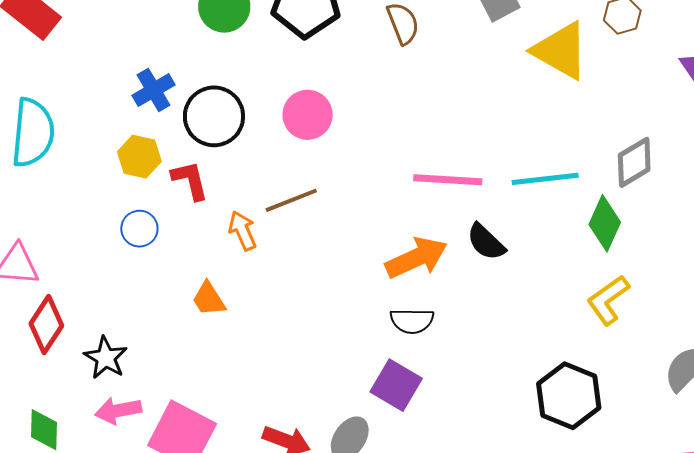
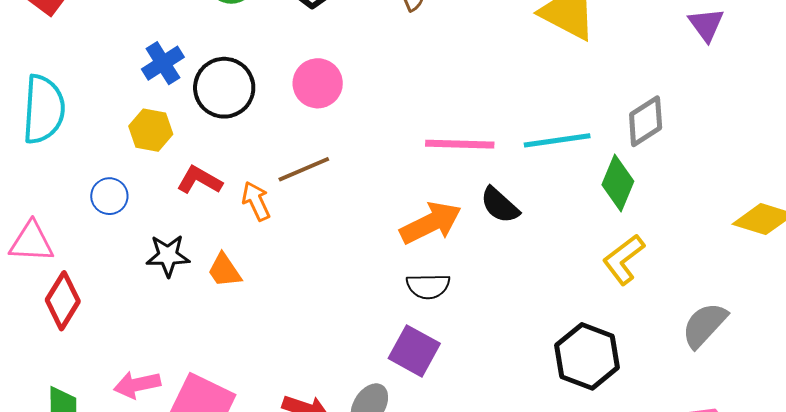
red L-shape: (190, 180) -> (199, 180), moved, turned -45
blue circle: (139, 229) -> (109, 196), moved
black star: (106, 358) -> (168, 256), moved, turned -30

